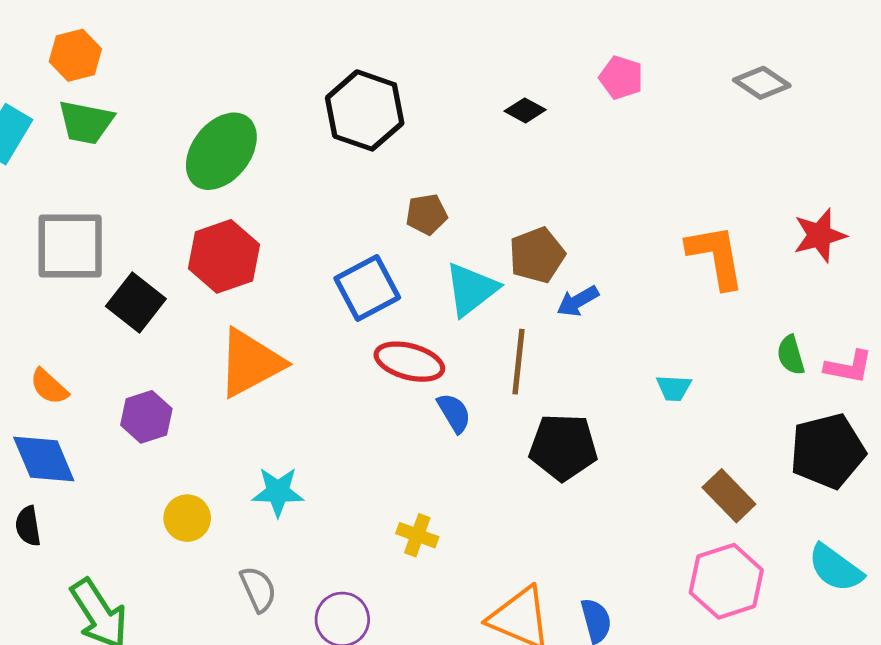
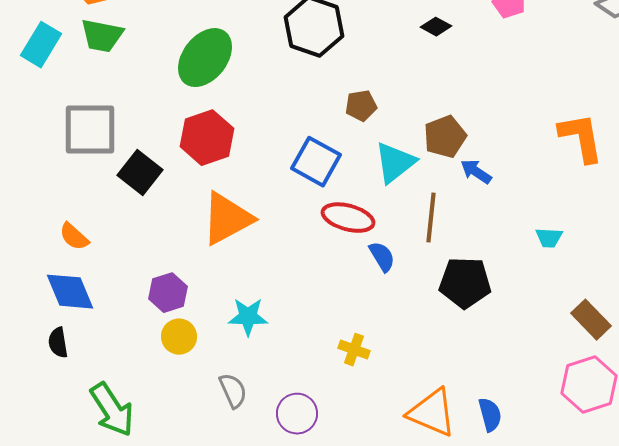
blue square: (367, 288) -> (316, 162), turned -33
blue arrow: (578, 301) -> (476, 172), turned 64
purple hexagon: (146, 417) -> (168, 293), moved

